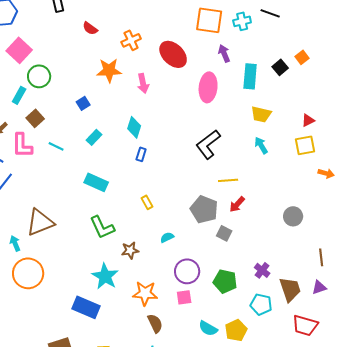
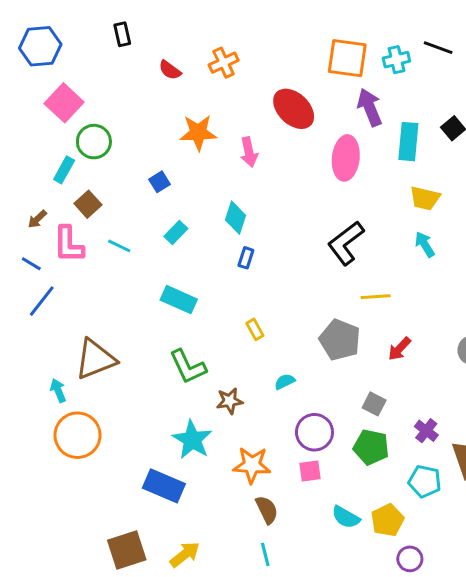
orange cross: (131, 40) -> (224, 63), moved
purple arrow: (224, 53) -> (370, 107), size x1.4
red arrow: (237, 204) -> (399, 349), moved
gray square: (224, 233) -> (374, 404), moved

